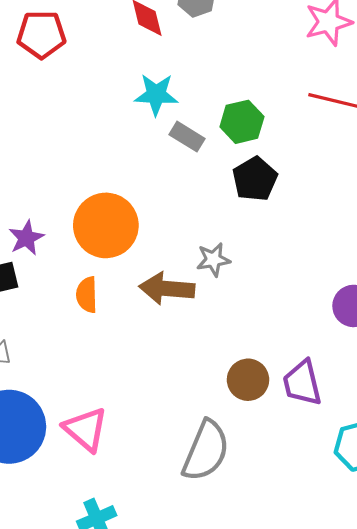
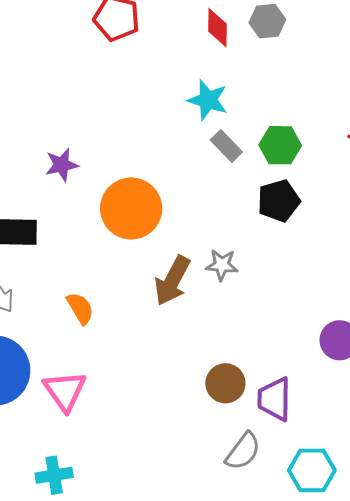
purple star: (26, 238) -> (62, 165), moved
brown arrow: (167, 289) -> (172, 281), turned -81
orange semicircle: (87, 295) -> (80, 308), moved, turned 136
gray semicircle: (206, 451) -> (243, 451), moved, size x0.7

